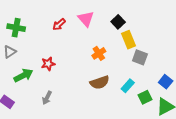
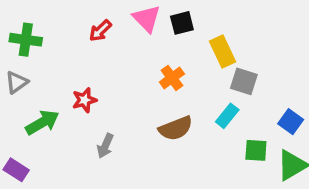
black square: (118, 22) -> (182, 23), moved, turned 32
cyan rectangle: (128, 86) -> (227, 116), moved
green square: (145, 97) -> (256, 150), turned 32
gray arrow: (47, 98) -> (105, 146), moved

